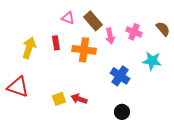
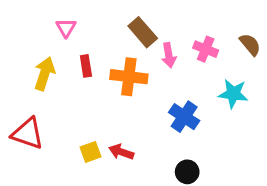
pink triangle: (68, 18) -> (66, 28), moved, turned 40

